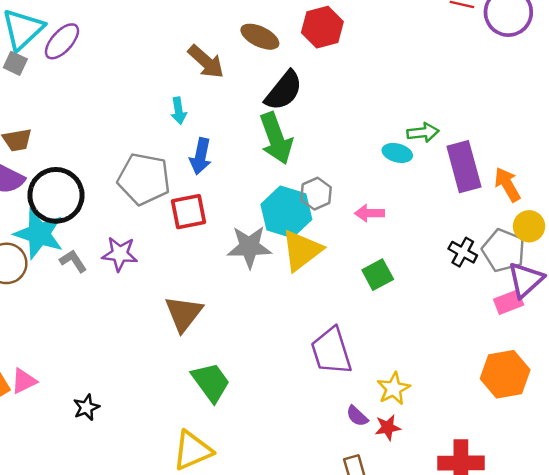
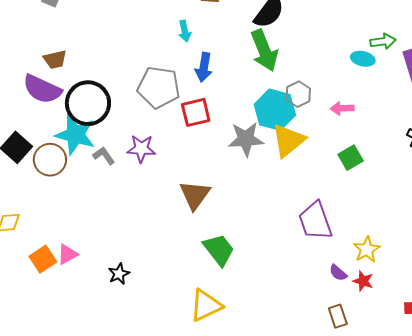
red star: (388, 427) -> (363, 281), turned 30

